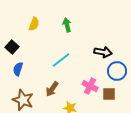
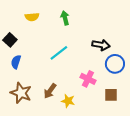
yellow semicircle: (34, 24) -> (32, 17), turned 64
brown arrow: (52, 89) -> (50, 91), moved
brown square: (109, 94) -> (111, 95), moved

